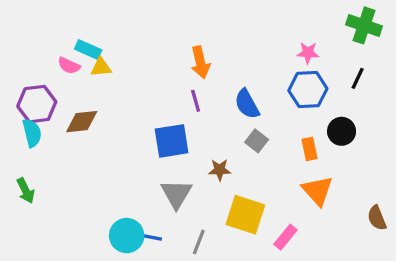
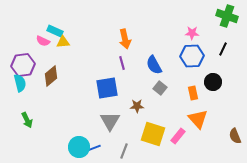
brown diamond: (82, 122) -> (51, 76), turned -35
green arrow: (26, 191) -> (27, 120), moved
blue line: (151, 237) -> (94, 148), turned -32
pink rectangle: (285, 237) -> (178, 136), moved

